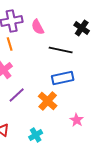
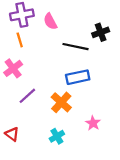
black cross: (82, 28) -> (101, 32), moved, turned 35
cyan cross: (36, 135) -> (57, 136), moved

